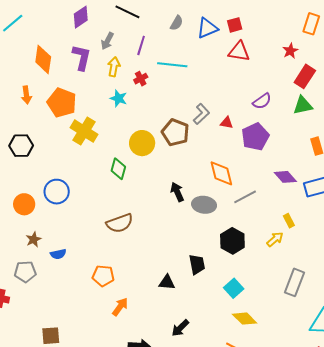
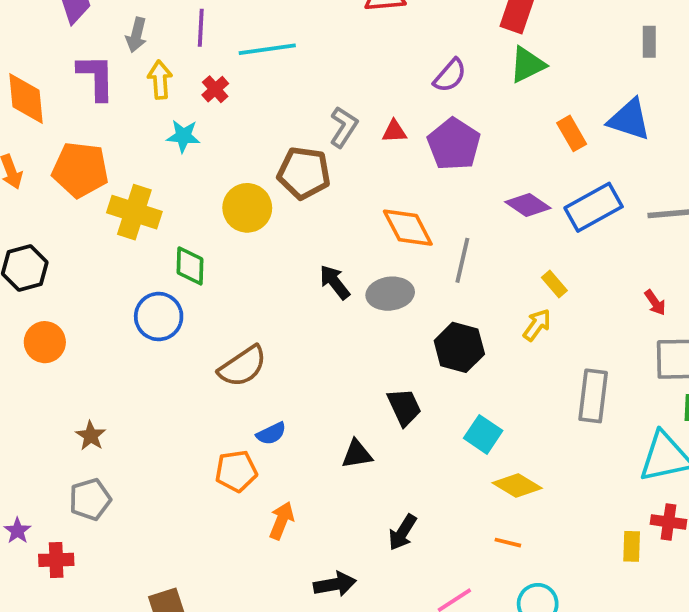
green diamond: (118, 169) -> (190, 266), moved
blue circle: (57, 192) -> (159, 317), moved
gray line: (245, 197) -> (462, 260), turned -35
orange circle: (24, 204) -> (45, 342), moved
blue semicircle: (58, 254) -> (271, 433), moved

